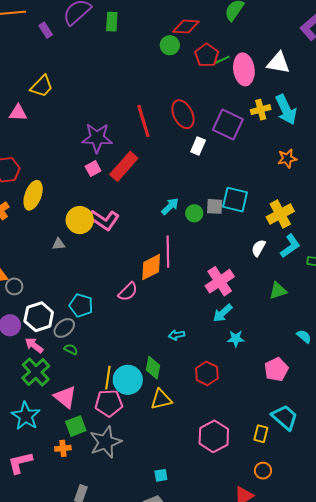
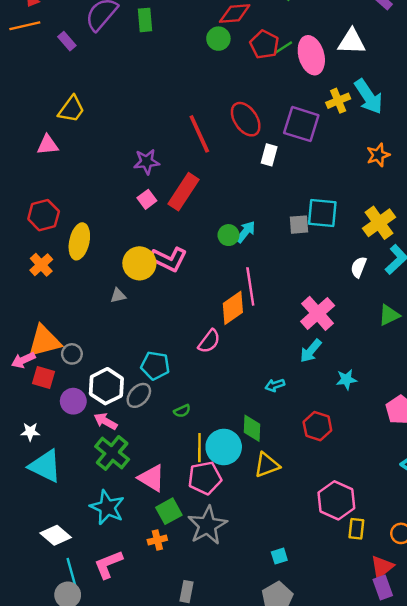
purple star: (97, 138) -> (147, 162), size x0.7
green circle: (194, 213) -> (228, 235), moved
cyan arrow: (223, 313) -> (311, 351), moved
green semicircle: (71, 349) -> (182, 411), moved, turned 136
yellow rectangle: (261, 434) -> (356, 529), moved

